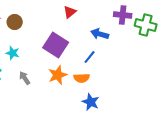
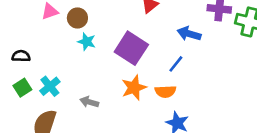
cyan star: (13, 53) -> (87, 42), moved
gray arrow: (25, 78) -> (89, 102), moved, turned -40

